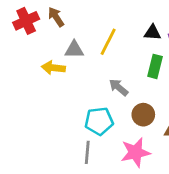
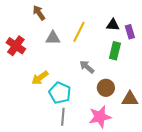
red cross: (26, 21) -> (16, 46), moved, turned -30
yellow arrow: (53, 68) -> (40, 78), moved, turned -42
cyan pentagon: (99, 121) -> (60, 93), moved, turned 30

